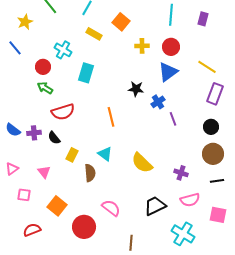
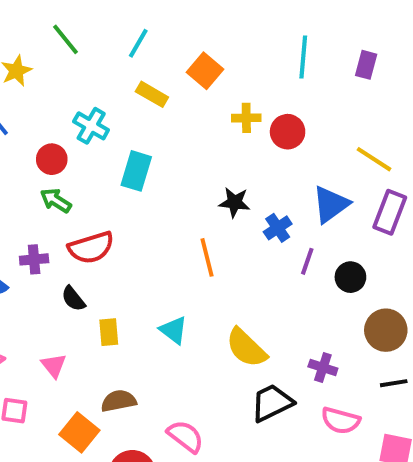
red circle: (171, 47) -> (288, 132), moved
blue triangle: (168, 72) -> (331, 204), moved
orange line: (111, 117) -> (207, 257), moved
purple line: (173, 119) -> (307, 261), turned 40
black circle: (211, 127) -> (350, 277), moved
purple cross: (34, 133) -> (34, 259), moved
yellow rectangle: (72, 155) -> (109, 332), turned -32
brown semicircle: (90, 173) -> (119, 401), moved, turned -96
pink semicircle: (190, 200) -> (341, 421), turned 30
black trapezoid: (155, 206) -> (272, 403), moved

